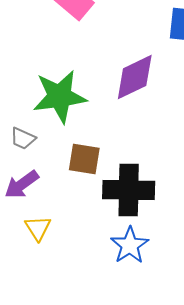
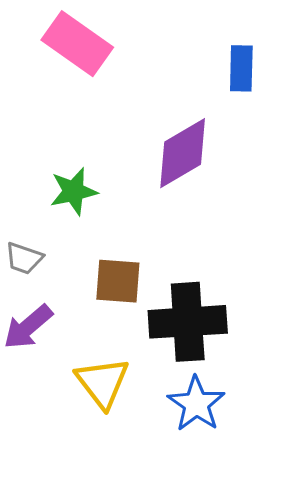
green star: (60, 96) -> (74, 191), size x0.6
yellow triangle: (38, 228) -> (102, 383), moved, size x1.4

